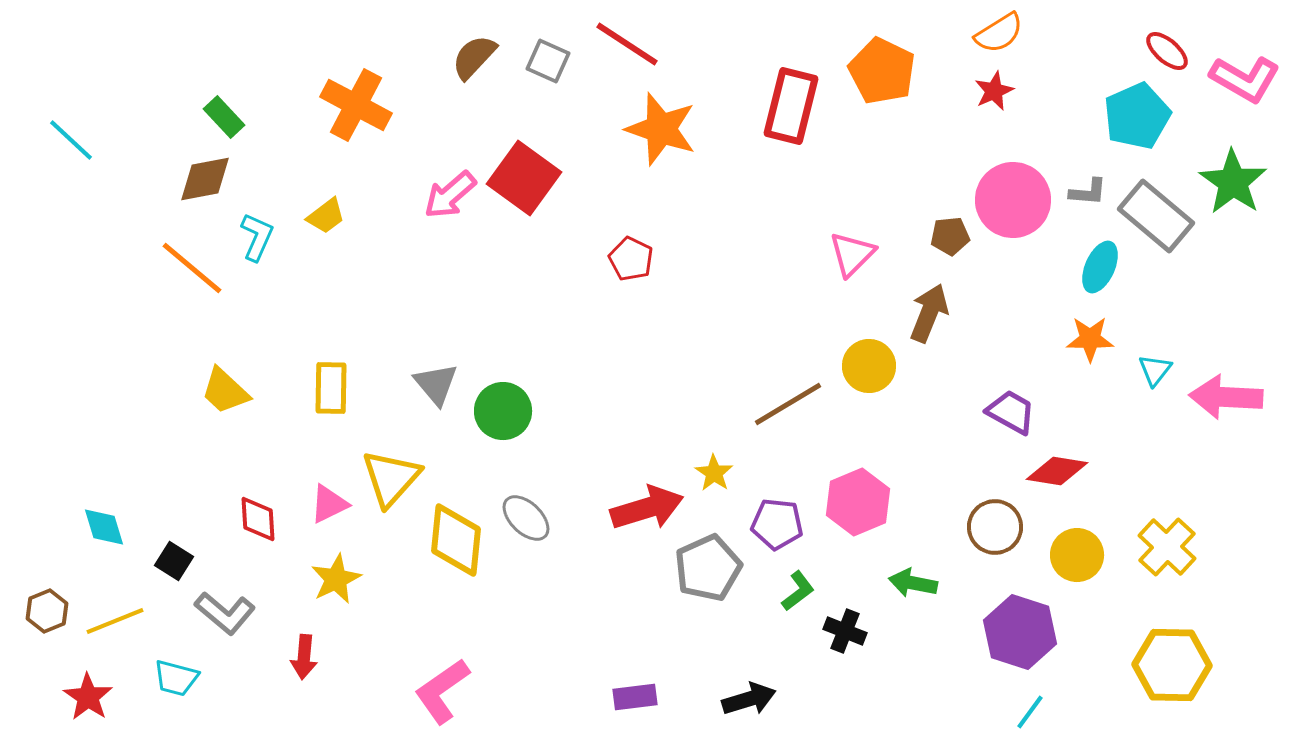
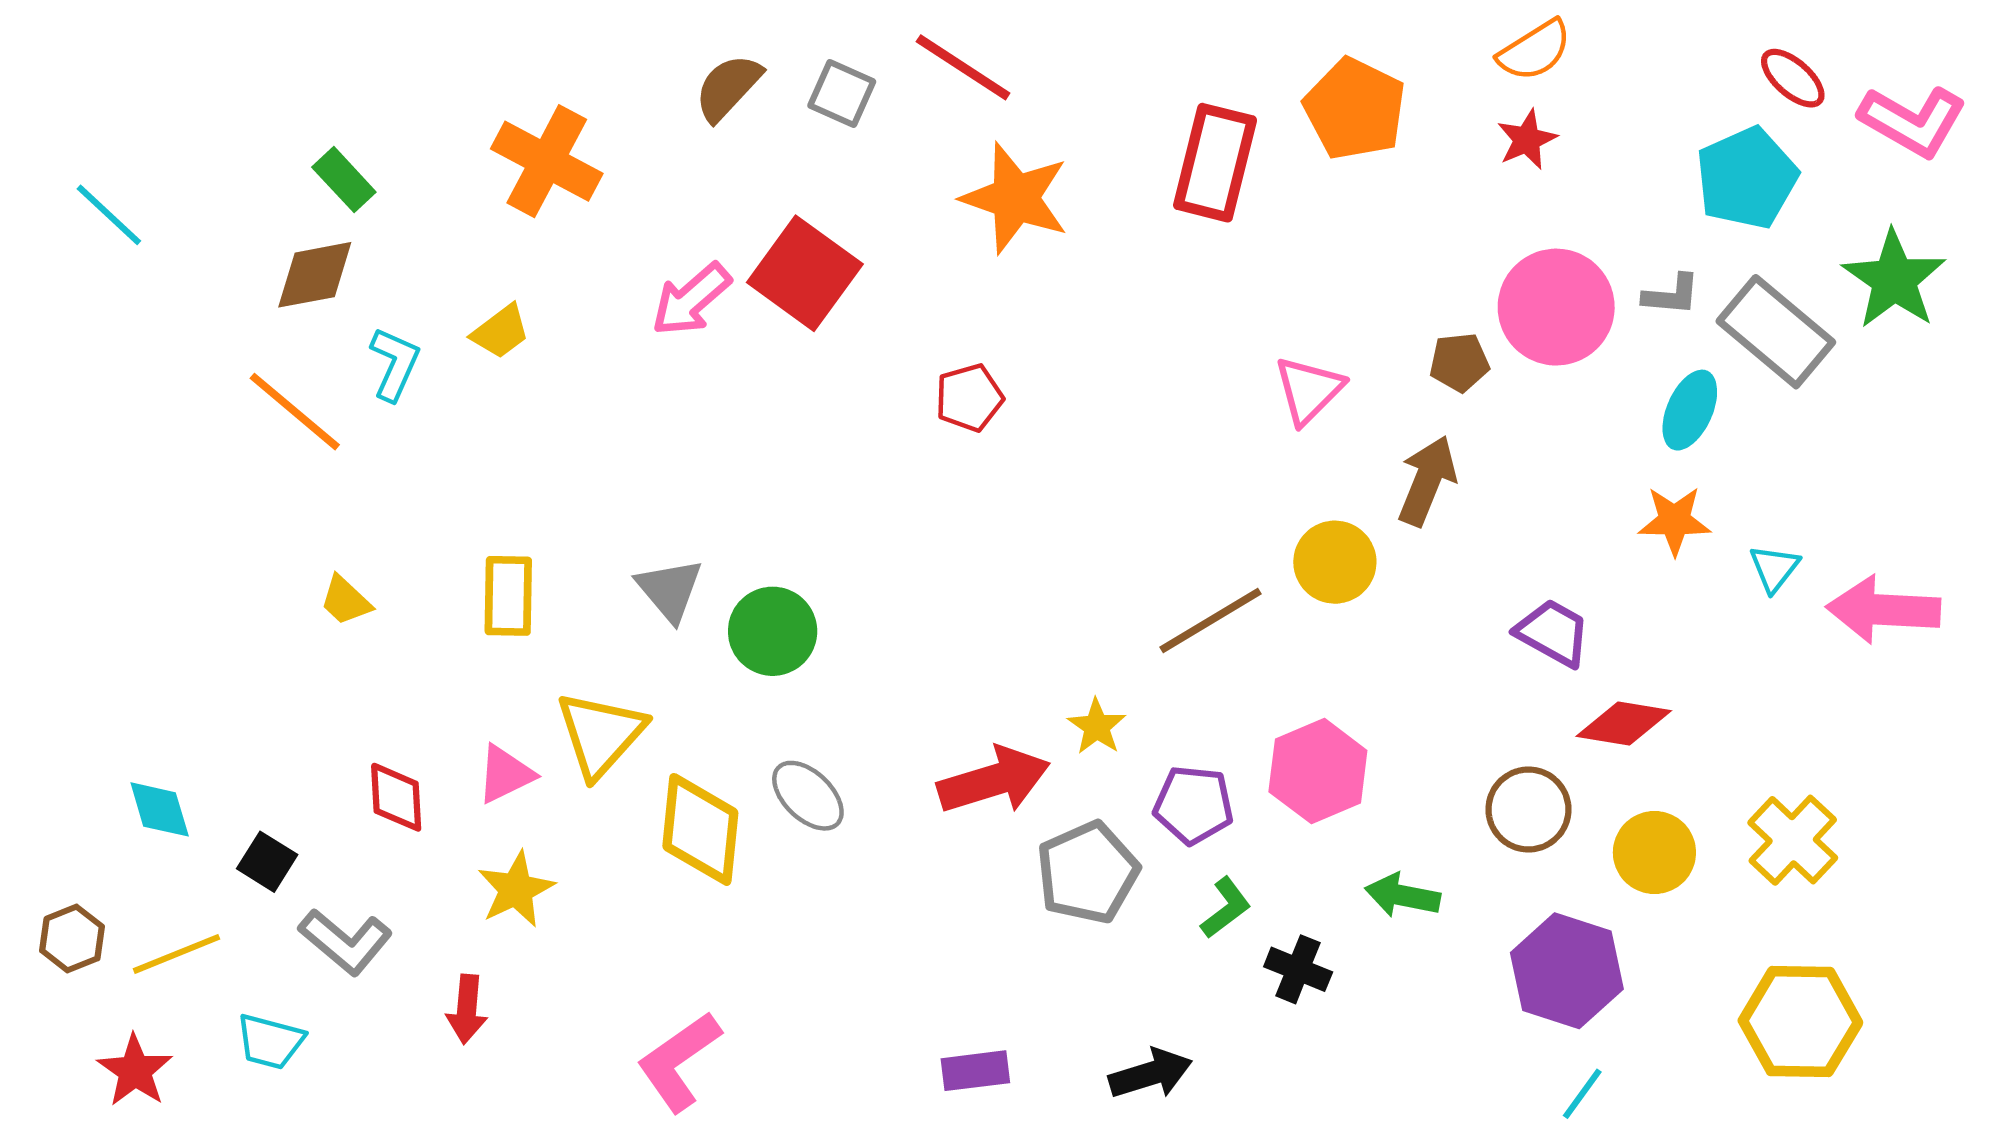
red pentagon: (631, 259) -> (969, 398), turned 30
yellow trapezoid: (225, 391) -> (345, 601), size x0.7

